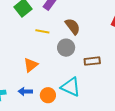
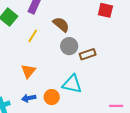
yellow line: (42, 31) -> (33, 36), turned -56
gray circle: (66, 48) -> (69, 46), moved

